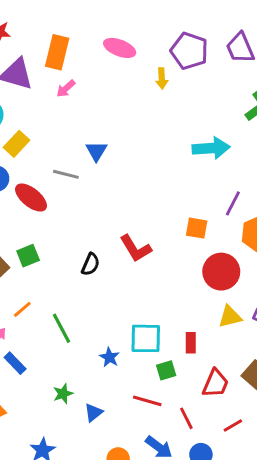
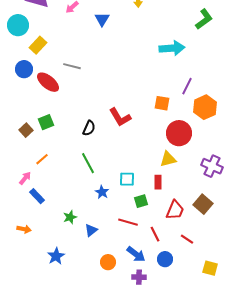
blue triangle: (96, 151) -> (102, 19), moved
yellow triangle: (230, 317) -> (168, 159), moved
green line: (62, 328) -> (88, 163), moved
cyan square: (146, 338) -> (127, 179), size x0.7
red line: (233, 426) -> (187, 239), turned 64

